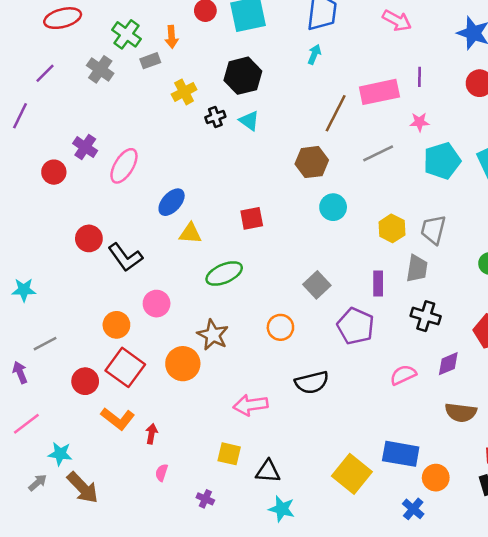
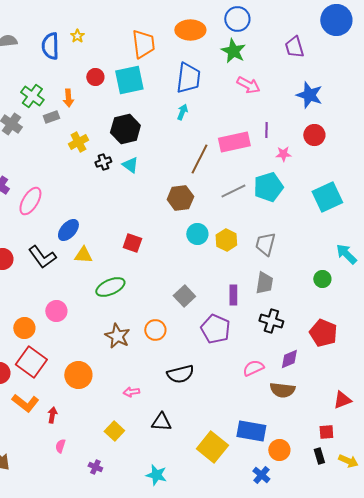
pink star: (419, 122) -> (283, 154), moved
cyan pentagon: (442, 161) -> (268, 187), moved
red square: (252, 218) -> (132, 243), turned 30
yellow hexagon: (392, 228) -> (226, 240), moved
gray trapezoid: (433, 230) -> (265, 244), moved
black L-shape: (125, 257) -> (42, 257), moved
brown star: (213, 335) -> (117, 336), moved
orange circle: (183, 364) -> (78, 375), moved
pink arrow: (250, 405) -> (131, 392), size x0.6
brown semicircle: (461, 412) -> (282, 390), moved
yellow square: (229, 454) -> (114, 431), turned 30
black triangle: (268, 471) -> (161, 422), moved

